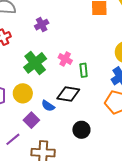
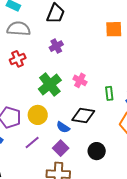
green rectangle: (84, 70) -> (109, 93), moved
purple square: (31, 120) -> (61, 148), moved
purple line: (13, 139) -> (32, 142), moved

